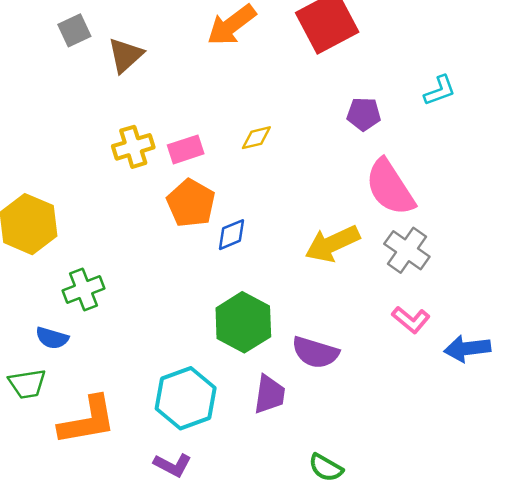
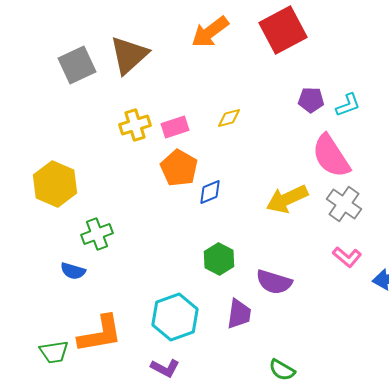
gray square: (74, 30) -> (77, 65), moved, size x1.5
brown triangle: (125, 55) -> (129, 55), size x1.4
cyan L-shape: (440, 91) -> (348, 105), moved
green hexagon: (243, 322) -> (219, 259), size x0.7
green trapezoid: (27, 384) -> (54, 352), moved

